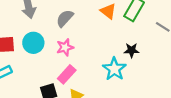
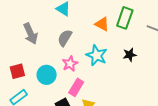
cyan circle: (33, 43) -> (47, 75), moved
cyan star: (114, 69) -> (97, 55), moved

